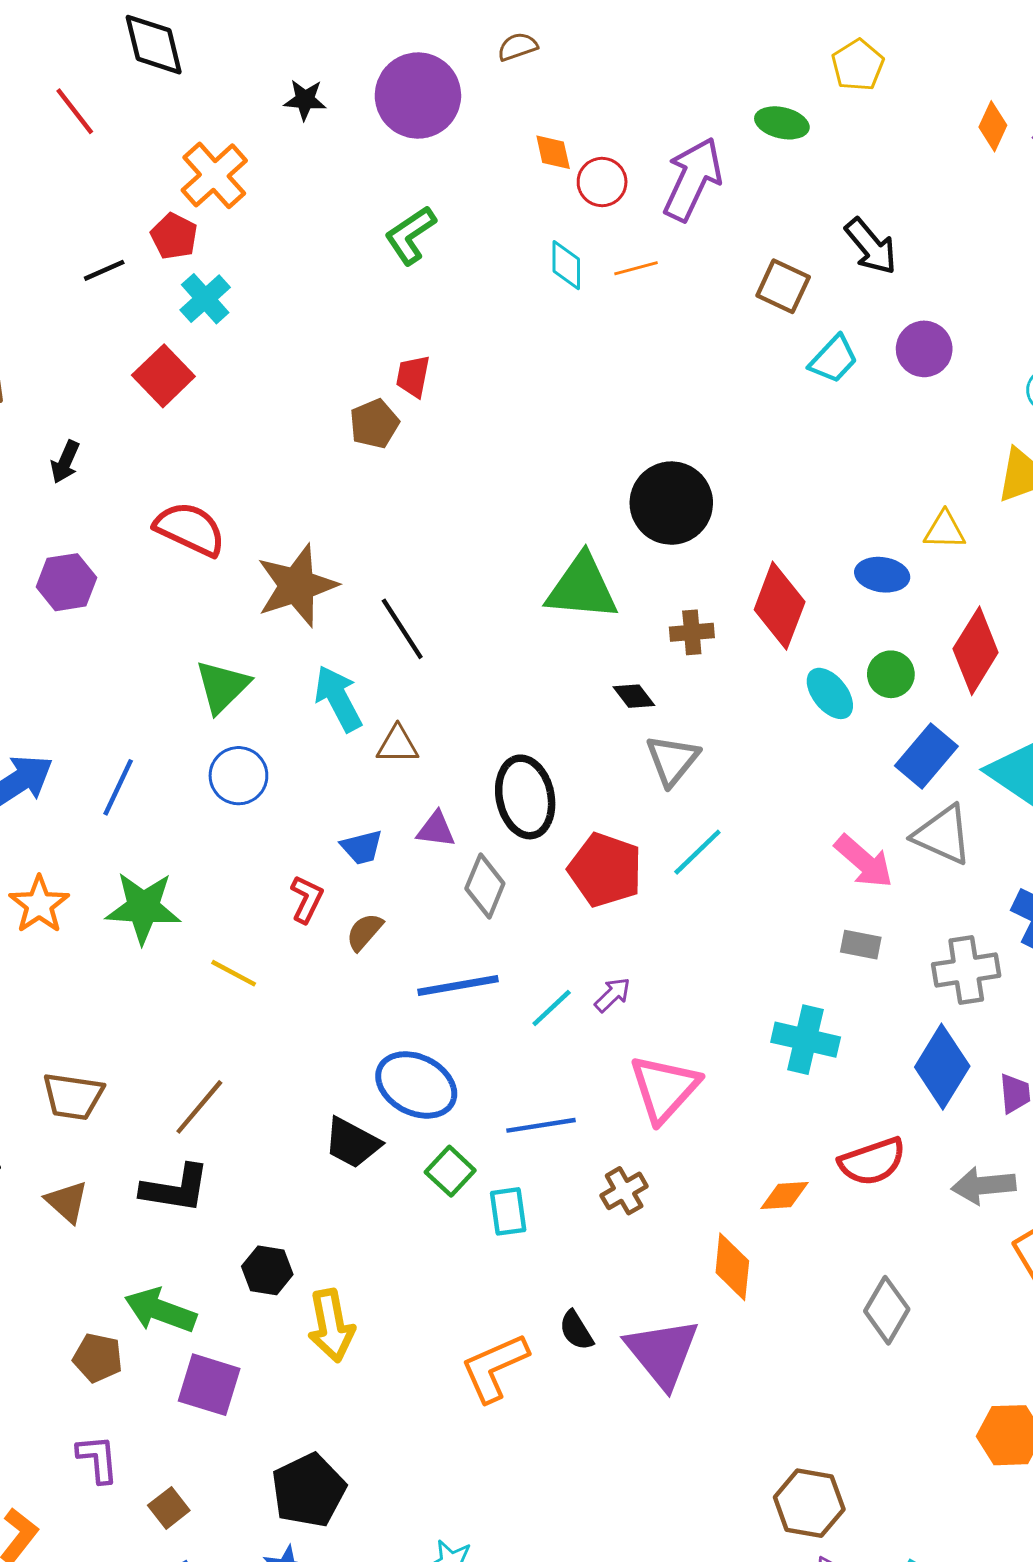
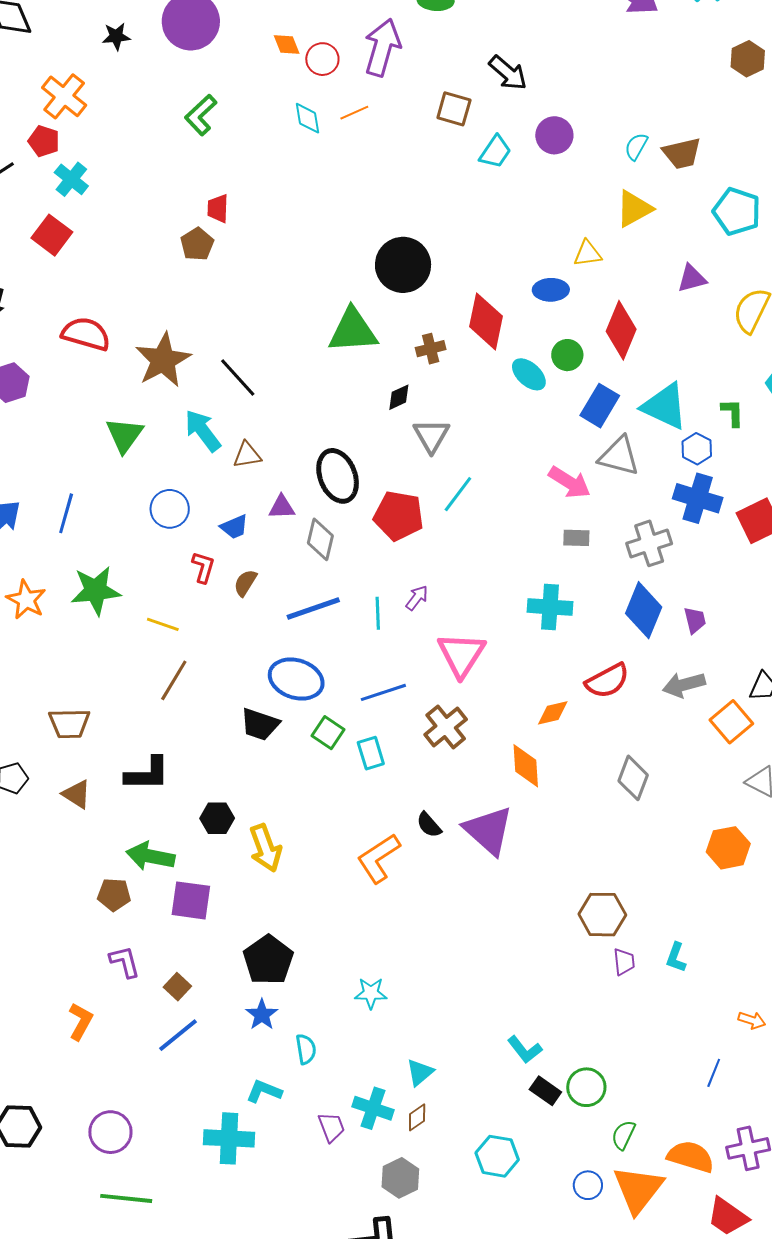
black diamond: (634, 696) -> (399, 397), turned -68
blue circle: (238, 776) -> (170, 509), moved
cyan line: (552, 1008) -> (378, 613), turned -40
brown line: (199, 1107) -> (174, 680), moved
brown cross: (624, 1191) -> (446, 727), size x1.4

